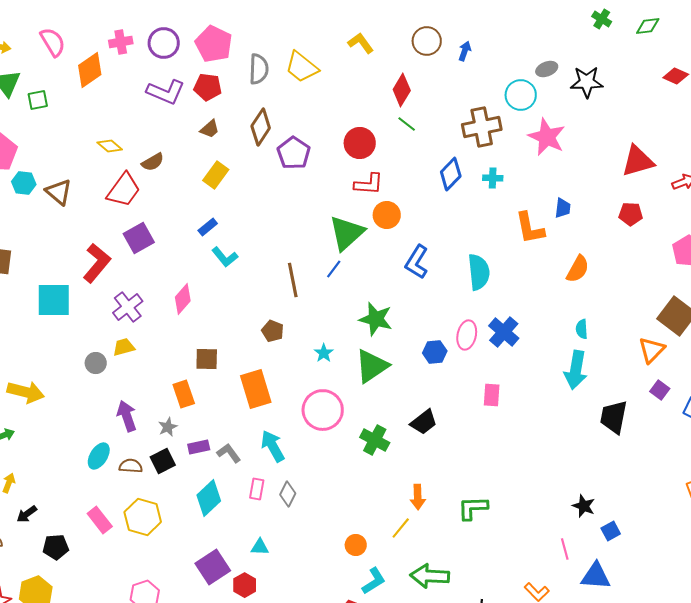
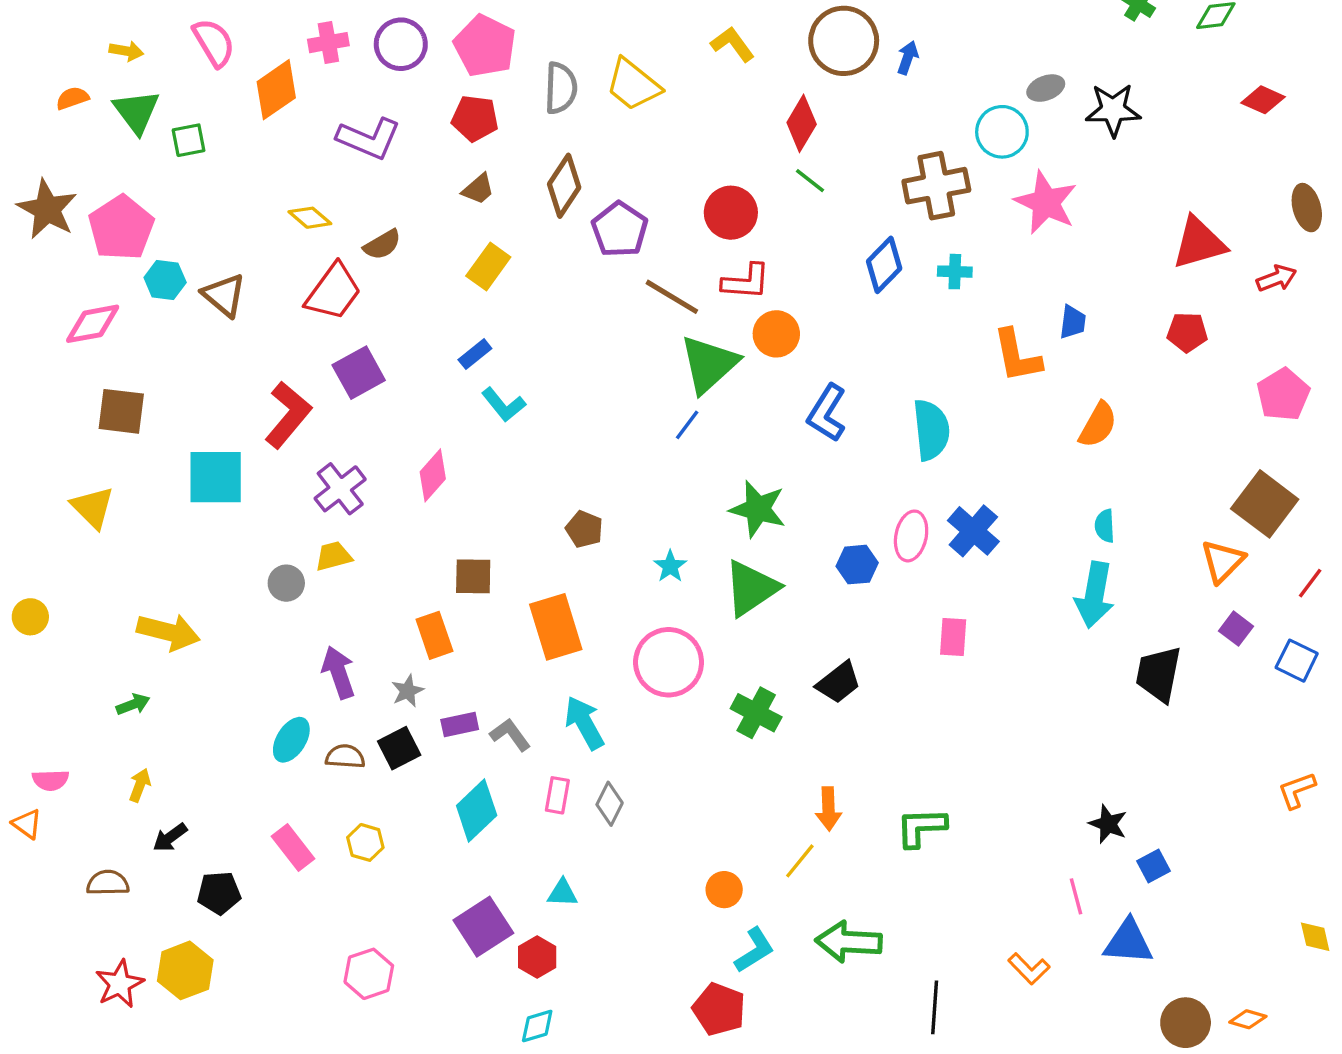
brown circle: (427, 41) -> (844, 41), size x1.4
purple L-shape: (166, 92) -> (369, 139), moved
brown line: (293, 280) -> (672, 297), moved, turned -48
yellow hexagon: (143, 517) -> (365, 842), size x0.6

